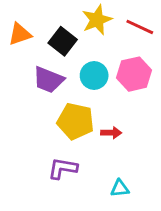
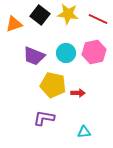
yellow star: (97, 20) -> (68, 14), turned 30
black square: (63, 41) -> (40, 15), moved

